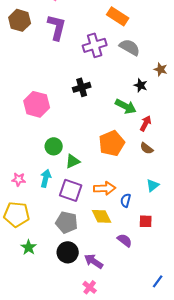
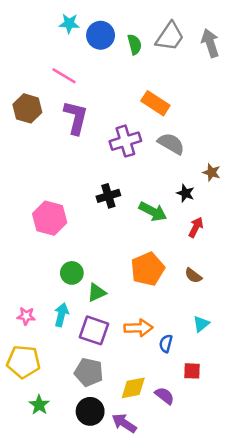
green arrow: (126, 106) -> (153, 212), moved
red arrow: (146, 123) -> (196, 227), moved
yellow diamond: (102, 216) -> (133, 388), moved, turned -75

